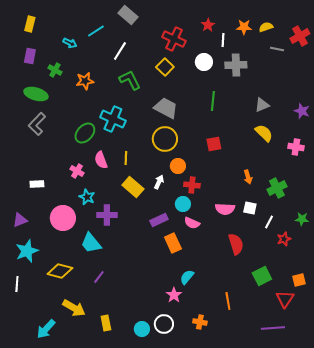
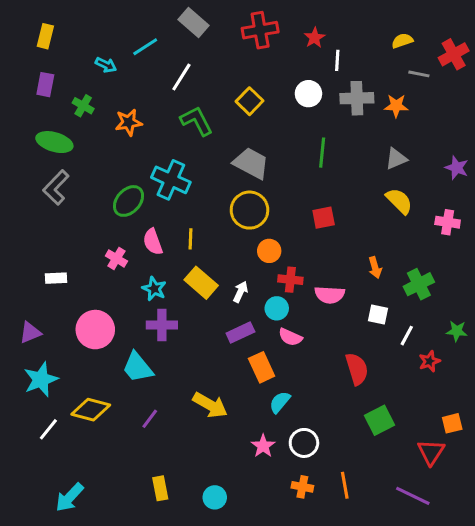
orange star: (244, 27) -> (396, 106), moved
red cross: (174, 39) -> (260, 30), moved, turned -35
white arrow: (159, 182) -> (240, 292), moved
cyan star: (87, 197) -> (154, 289), moved
pink semicircle: (225, 209) -> (330, 295), moved
green square: (262, 276) -> (380, 420), moved
cyan semicircle: (187, 277) -> (280, 402), moved
white line: (17, 284) -> (48, 429), moved, turned 35
orange line: (228, 301) -> (345, 485), moved
yellow arrow: (74, 308) -> (210, 405), moved
white circle: (164, 324) -> (304, 443), moved
purple line: (273, 328) -> (413, 496), turned 30

